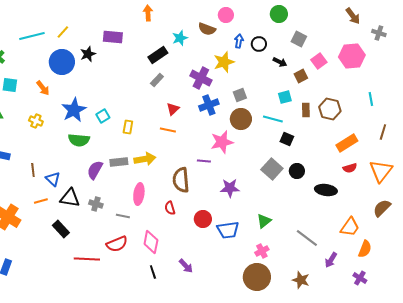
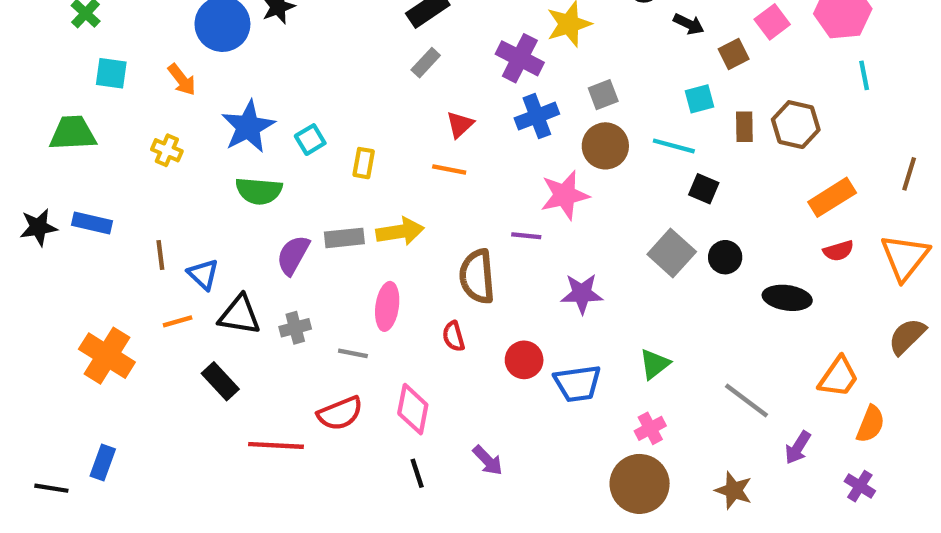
cyan line: (371, 99) -> (864, 75), moved
gray cross: (96, 204) -> (295, 328), turned -32

